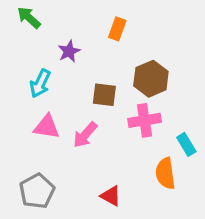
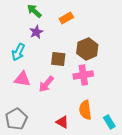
green arrow: (29, 18) -> (34, 11), moved
orange rectangle: (117, 29) -> (66, 18), turned 40
cyan rectangle: (186, 144) -> (109, 122), moved
orange semicircle: (165, 173) -> (85, 110), moved

